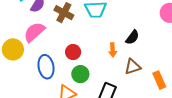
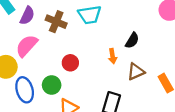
blue ellipse: (46, 67) -> (25, 90), moved
green circle: (80, 74) -> (52, 85), moved

